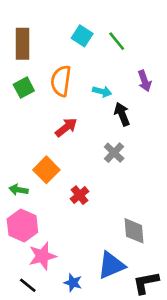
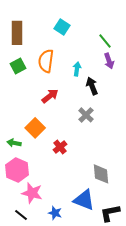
green line: (117, 41) -> (105, 41), moved
cyan arrow: (102, 92) -> (77, 69), turned -96
pink star: (42, 256) -> (32, 193), turned 30
blue triangle: (111, 265) -> (84, 200), turned 45

